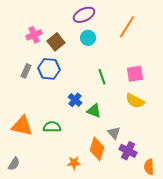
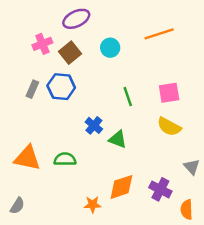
purple ellipse: (84, 15) -> (76, 19), moved
orange line: (127, 27) -> (159, 34), turned 40
gray triangle: (114, 133) -> (192, 167), moved
orange diamond: (97, 149) -> (121, 187), turned 55

